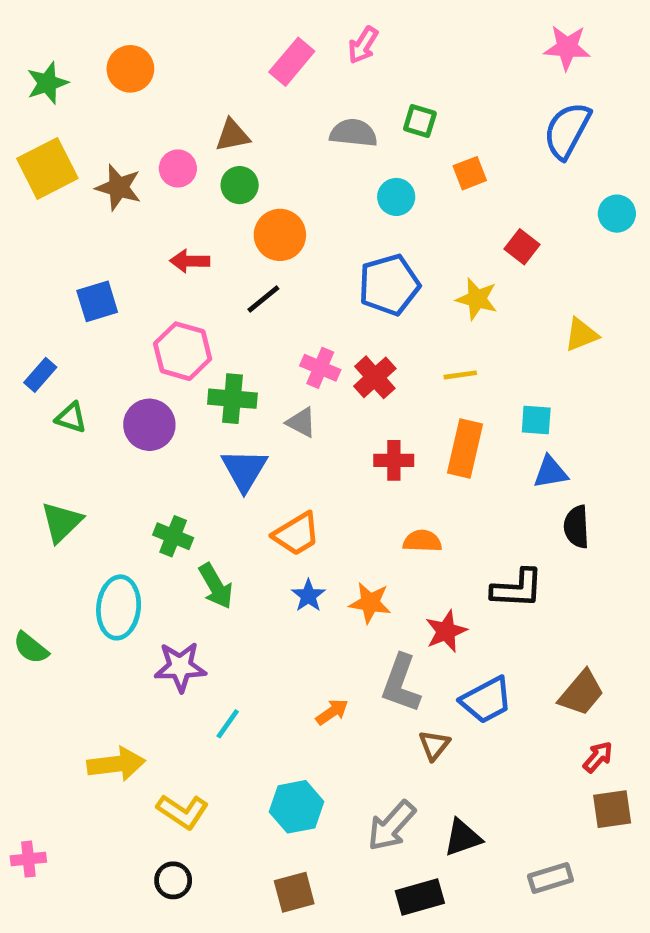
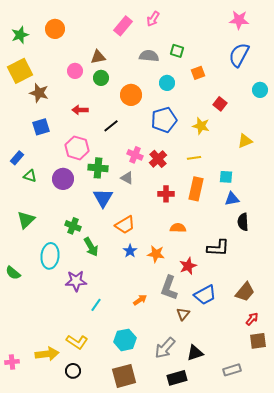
brown star: (119, 187) -> (39, 93), moved
orange circle: (280, 235) -> (131, 95), moved
yellow arrow: (116, 764) -> (47, 354), moved
brown square: (294, 892) -> (124, 376), size x1.4

